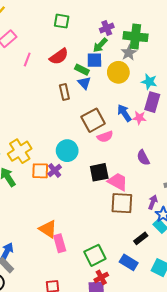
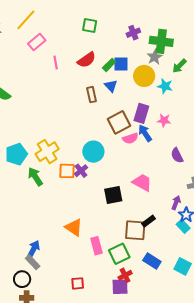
green arrow: (100, 45) -> (179, 66), moved
pink line: (27, 60) -> (56, 62), turned -32
green rectangle: (82, 70) -> (109, 65), moved, turned -72
cyan star: (149, 82) -> (165, 86), moved
purple rectangle: (152, 102) -> (141, 113), moved
blue arrow: (124, 113) -> (145, 133), moved
purple semicircle: (143, 158) -> (177, 155), moved
black square: (99, 172) -> (113, 195), moved
brown square: (122, 203) -> (135, 230), moved
black rectangle: (141, 238) -> (149, 221), moved
pink rectangle: (60, 243) -> (96, 246), moved

